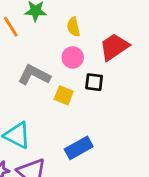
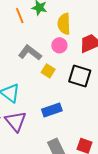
yellow semicircle: (73, 27) -> (64, 24), size x1.5
black square: (94, 82) -> (80, 76), moved, size x1.6

